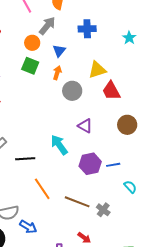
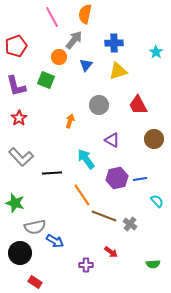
green square: (30, 66) -> (46, 80), moved
yellow triangle: (97, 70) -> (118, 71), moved
orange arrow: (57, 73) -> (70, 121), moved
orange line: (42, 189) -> (82, 195), moved

